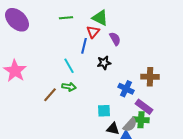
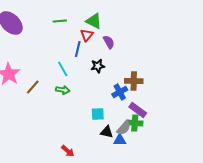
brown cross: (150, 77) -> (134, 81), moved
blue cross: (126, 89) -> (120, 92), turned 35
brown line: (50, 95) -> (33, 87), moved

